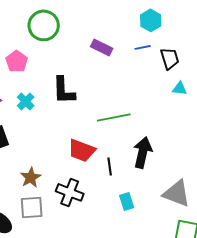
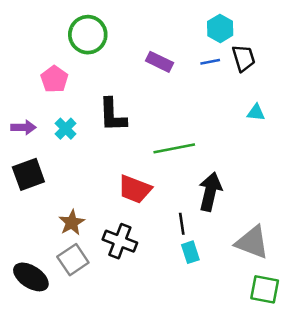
black trapezoid: (170, 58) -> (244, 58), moved
black line: (110, 166) -> (182, 224), moved
gray square: (32, 207) -> (73, 260), turned -30

